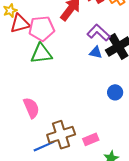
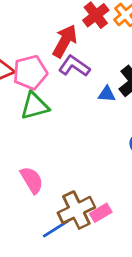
purple L-shape: (98, 33) -> (74, 66), moved
pink rectangle: (91, 139) -> (101, 213), moved

